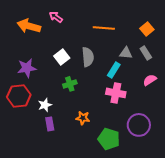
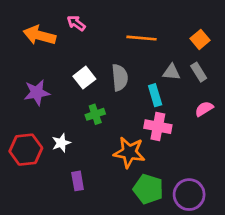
cyan rectangle: (114, 70) -> (155, 95), turned -49
red hexagon: (19, 96) -> (26, 150), moved
orange star: (83, 118) -> (129, 152), moved, size x1.6
purple rectangle: (50, 124) -> (78, 181), moved
purple circle: (139, 125) -> (189, 195), moved

